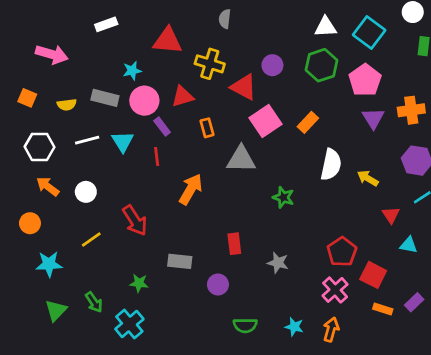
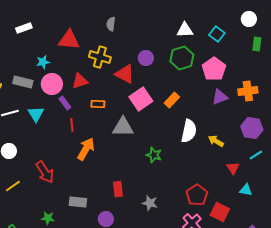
cyan square: (369, 33) -> (217, 34), size x0.7
purple triangle: (373, 118) -> (220, 97), turned 42
orange rectangle: (207, 128) -> (98, 104), turned -72
red line: (157, 156) -> (72, 125), moved

